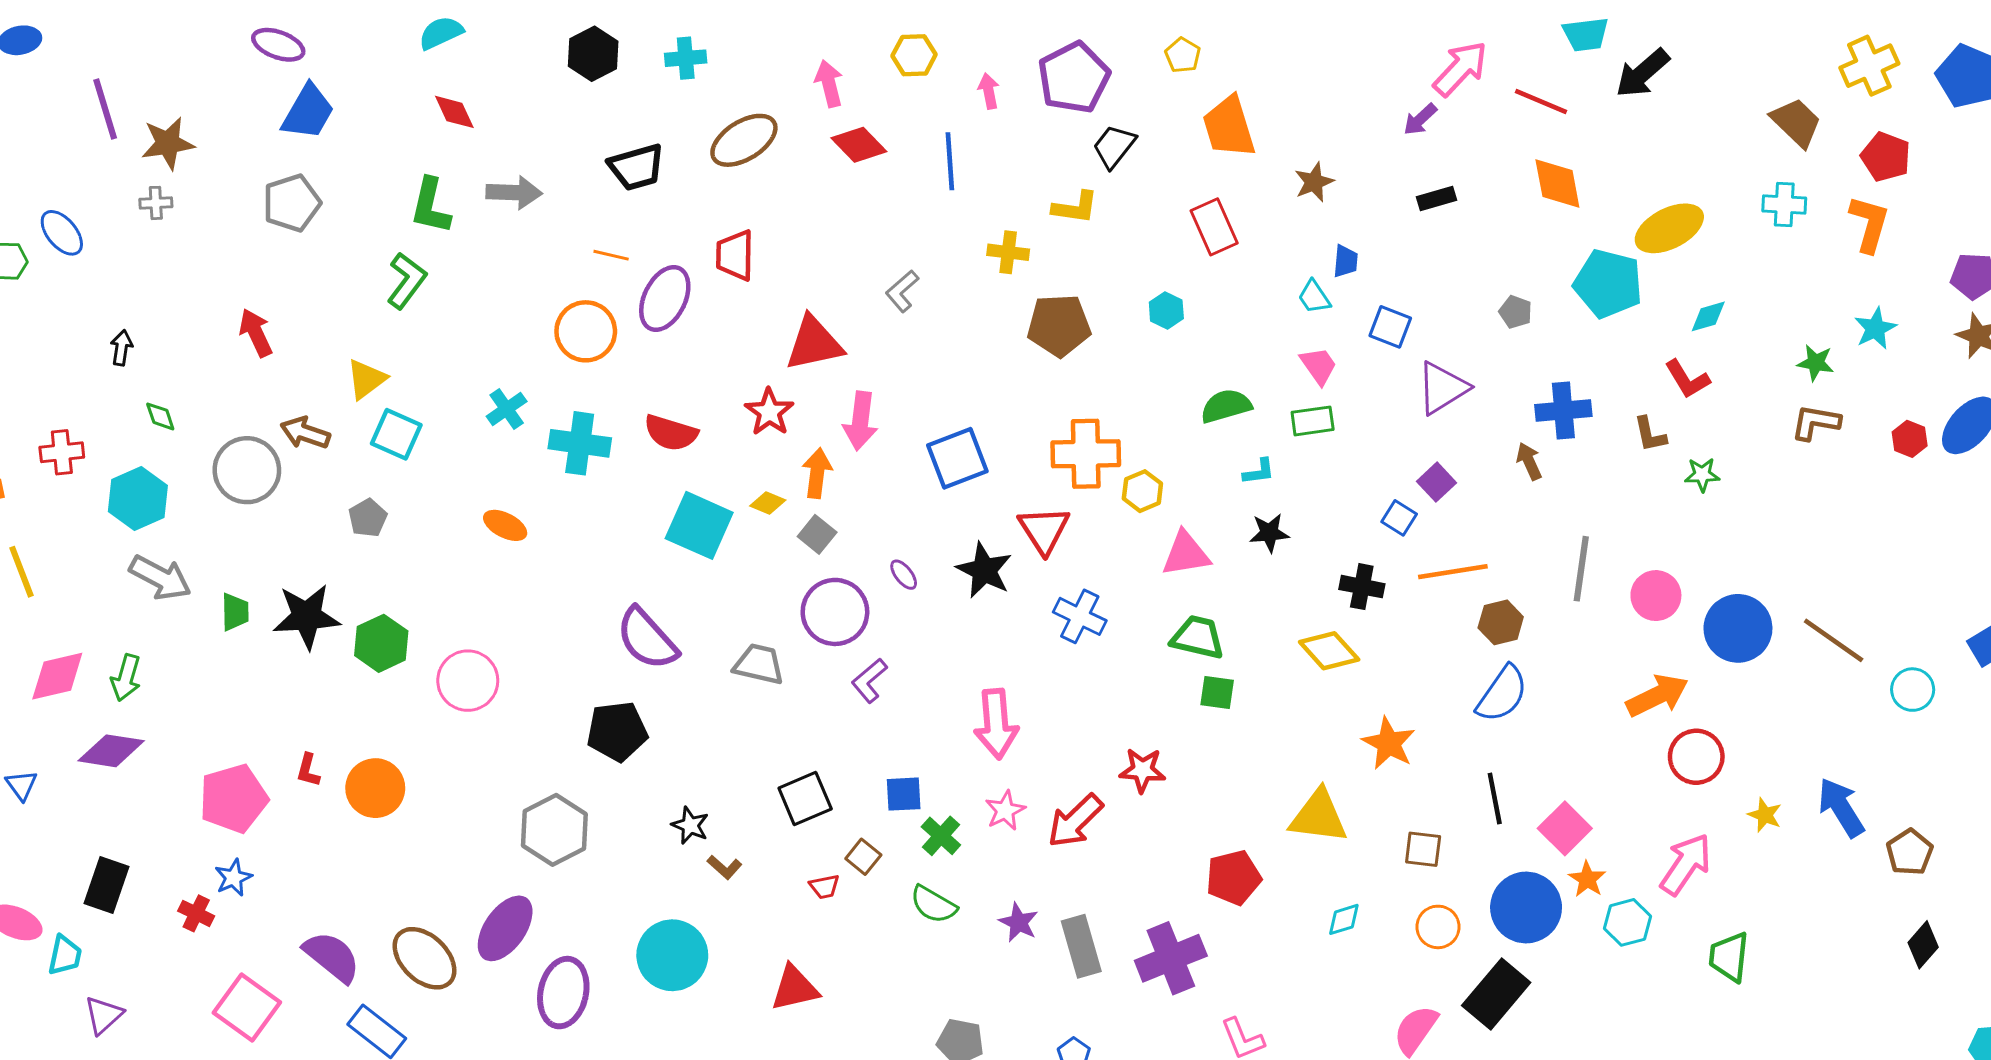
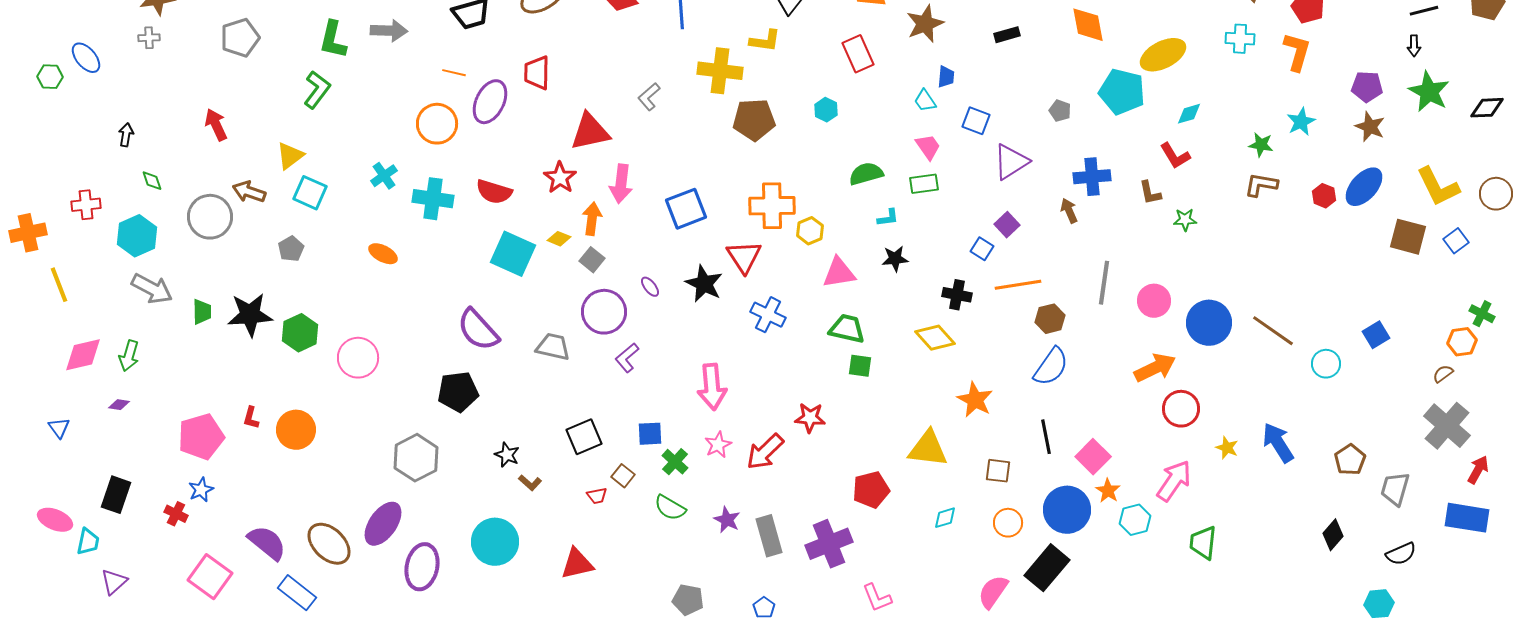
brown star: (1314, 182) -> (925, 24), size x1.4
yellow cross: (1008, 252) -> (720, 71), size x1.6
purple diamond: (111, 751) -> (119, 405), size x0.5
brown pentagon: (1910, 852) -> (1350, 460), moved

